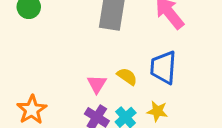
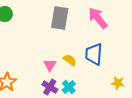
yellow star: (157, 111) -> (118, 83), moved

